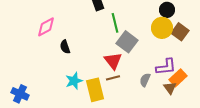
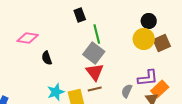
pink diamond: (46, 27) -> (28, 38), turned 35
brown square: (180, 32) -> (162, 43), turned 30
gray square: (127, 42) -> (94, 53), moved

